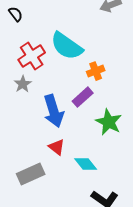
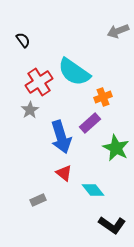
gray rectangle: (31, 174) -> (38, 200), size x0.6

